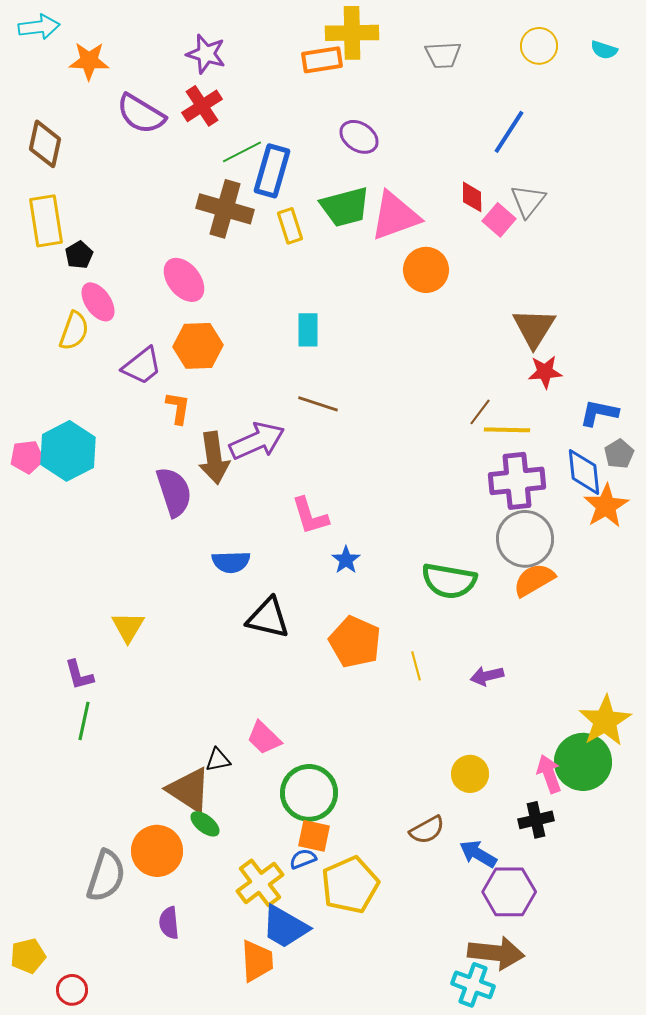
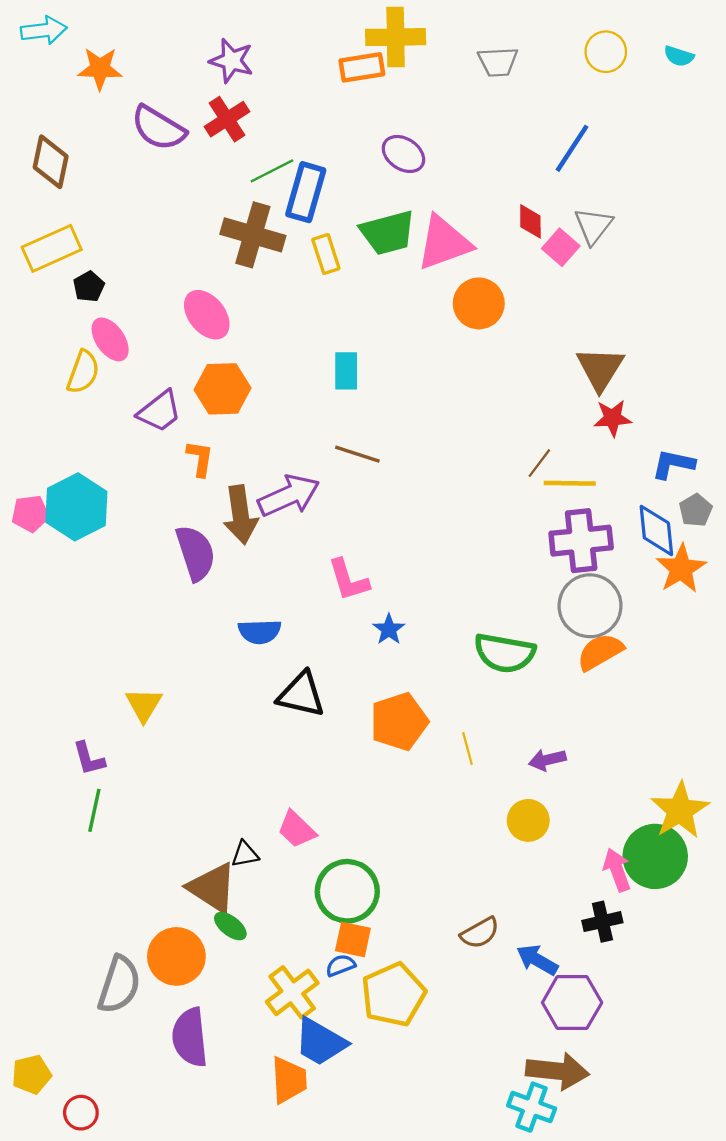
yellow rectangle: (46, 221) -> (52, 248), turned 75
orange pentagon: (355, 642) -> (399, 722), turned 30
yellow circle: (470, 774) -> (528, 820), moved
purple semicircle: (169, 923) -> (190, 1037), size x1.6

